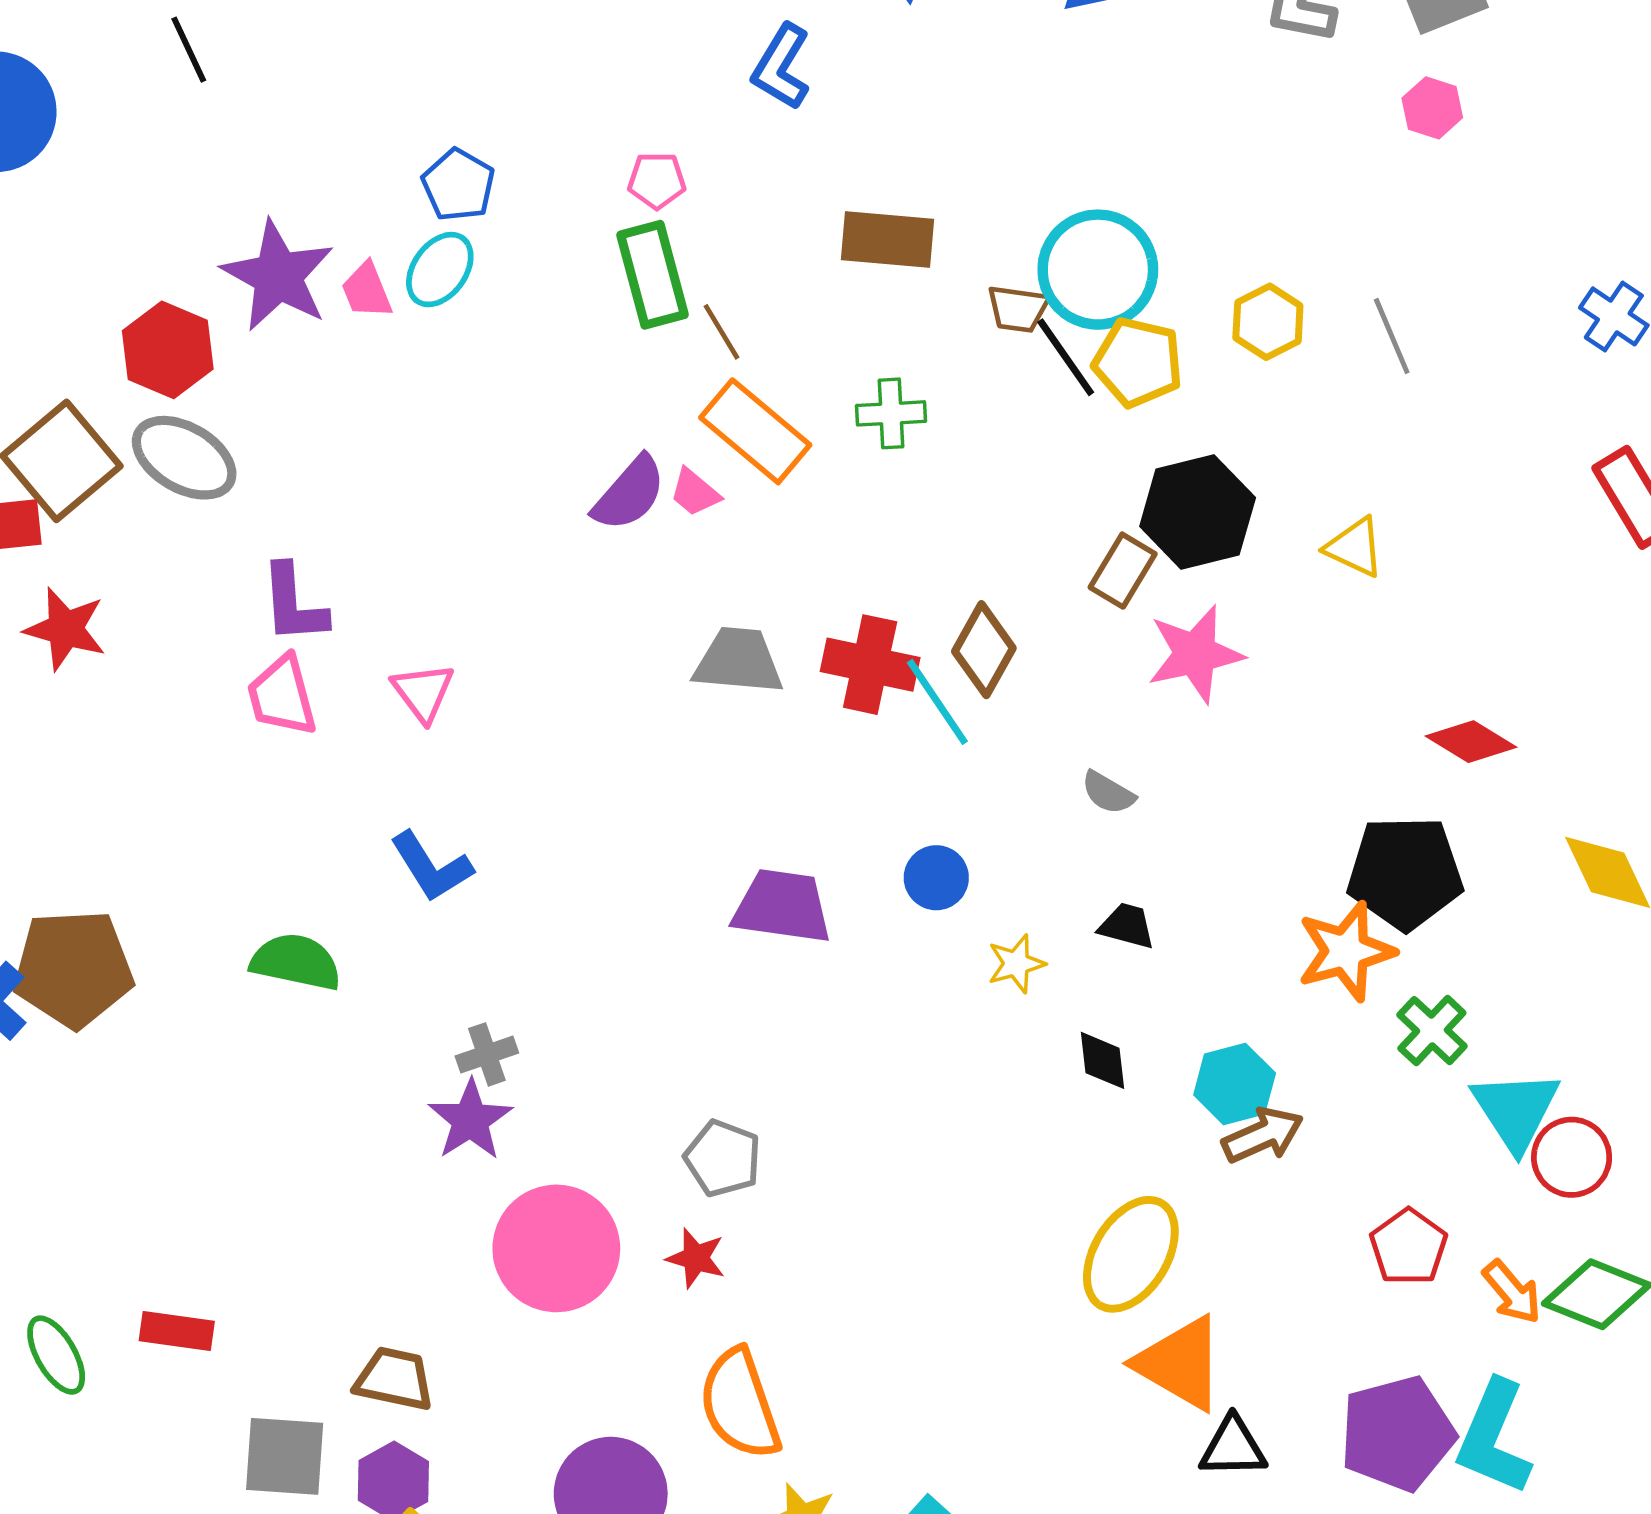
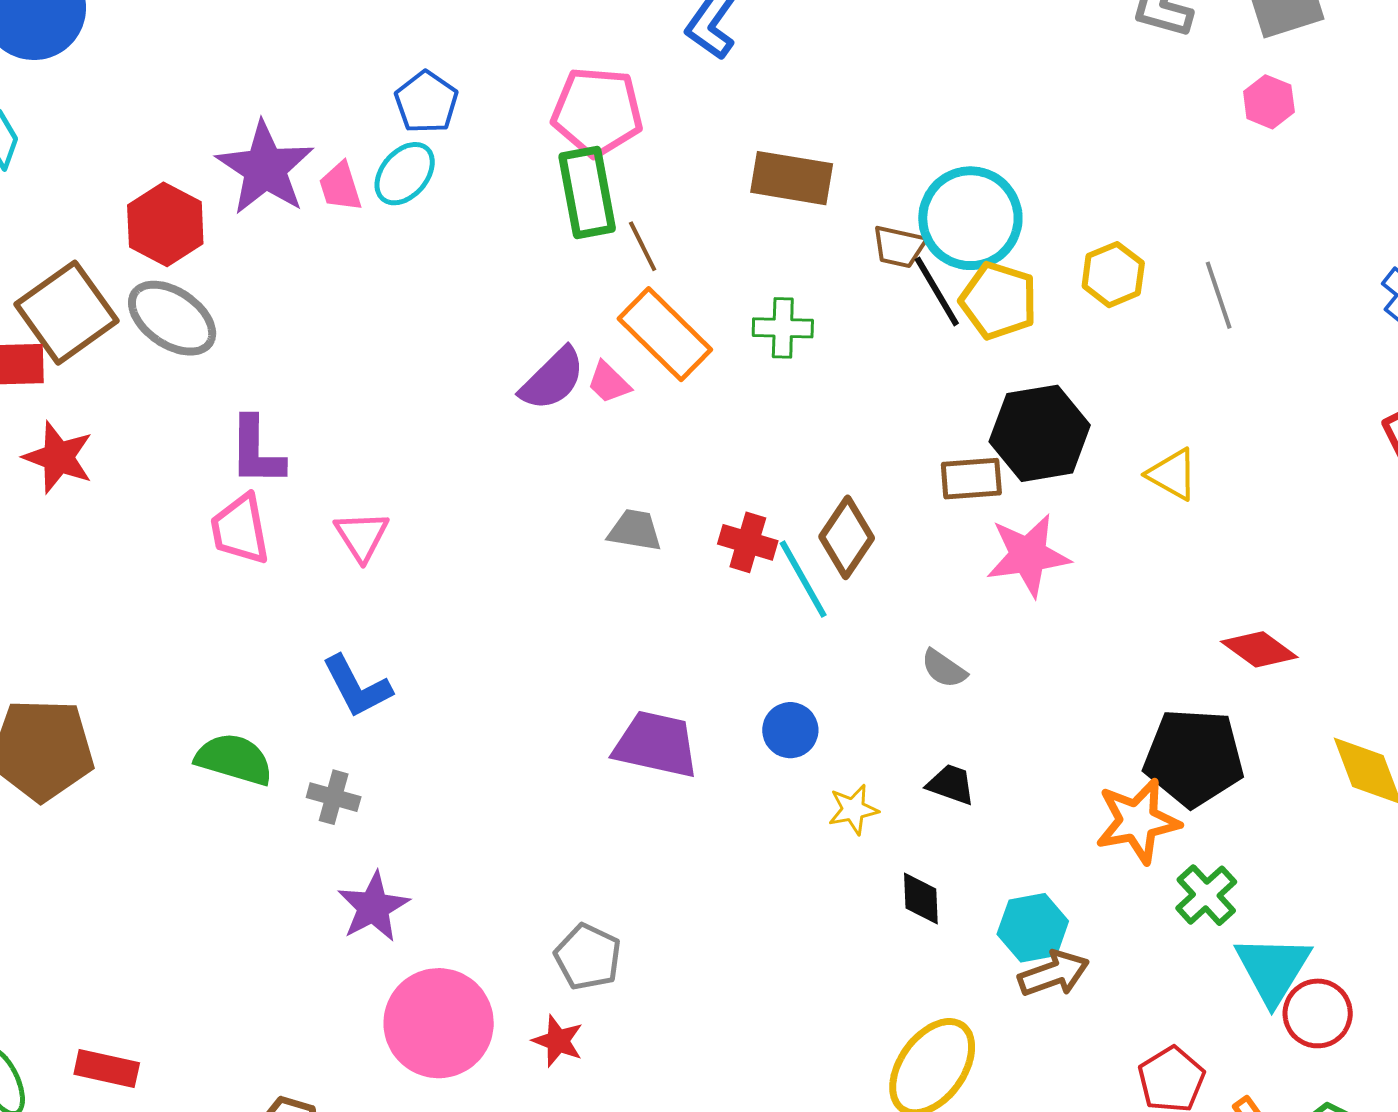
pink pentagon: (657, 181) -> (597, 112), size x1.8
brown rectangle: (1123, 571) -> (971, 479), turned 50
gray trapezoid: (738, 661) -> (635, 530), size x0.7
red cross: (870, 665) -> (748, 542), size x0.7
gray cross: (487, 1054) -> (334, 797), moved, turned 30

